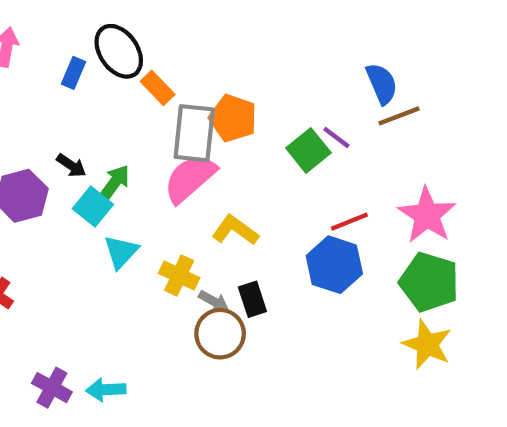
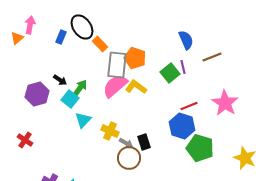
blue semicircle: (382, 84) -> (186, 40), moved
purple line: (336, 138) -> (183, 67), turned 40
yellow L-shape: (235, 230) -> (136, 87), moved
green pentagon: (429, 282) -> (200, 148), moved
yellow star: (427, 344) -> (245, 158), moved

